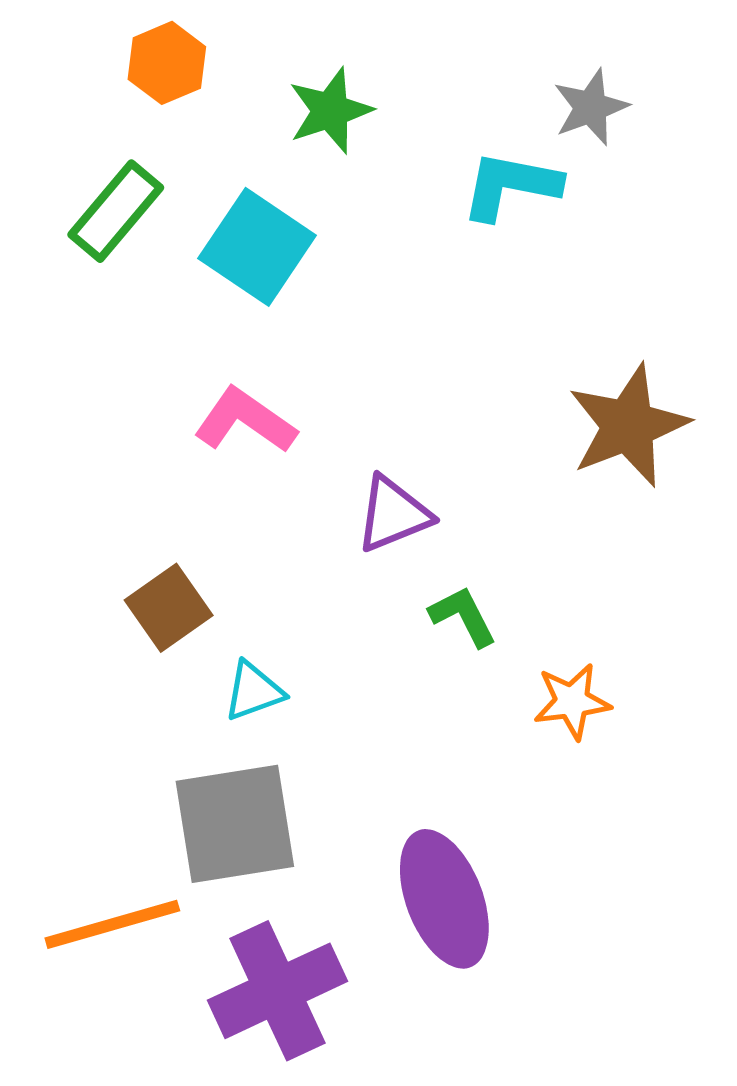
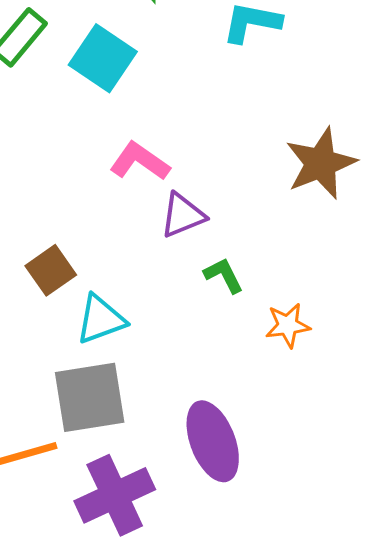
pink L-shape: (245, 420) -> (140, 161), moved
cyan triangle: (254, 691) -> (101, 319), size x1.4

